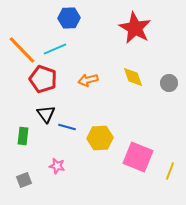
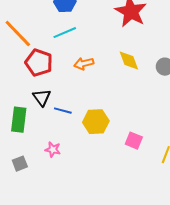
cyan line: (55, 49) -> (65, 33), moved
green rectangle: (23, 136) -> (19, 120), size x1.4
pink square: (138, 157) -> (134, 141), size x0.6

